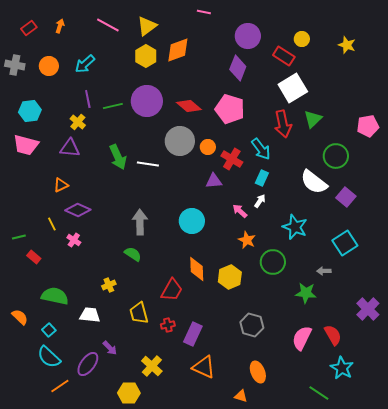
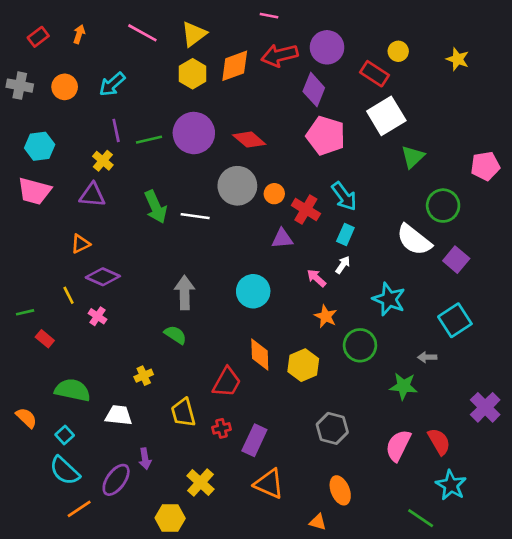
pink pentagon: (230, 109) -> (326, 136), moved
red arrow: (283, 124) -> (280, 55), moved, turned 88
purple arrow: (110, 348) -> (145, 459), turned 35

